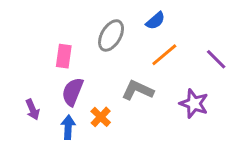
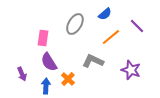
purple line: (216, 59) -> (137, 26), moved
purple semicircle: (73, 92) -> (49, 62), turned -54

